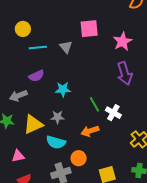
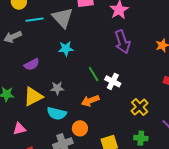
gray triangle: (66, 47) -> (63, 18), size x1.6
purple semicircle: (36, 76) -> (32, 64), moved
cyan star: (63, 89) -> (66, 49), moved
gray arrow: (18, 96) -> (13, 37), moved

